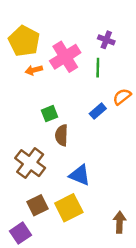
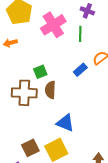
orange arrow: (34, 70) -> (10, 43), moved
brown cross: (30, 163) -> (24, 93), moved, turned -35

